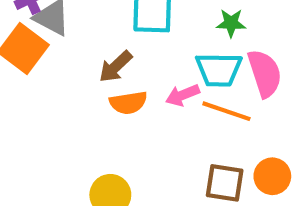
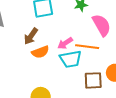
cyan trapezoid: (219, 70) -> (71, 59), moved

